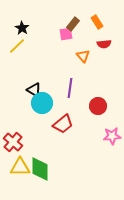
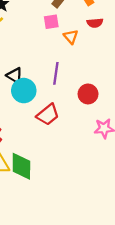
pink square: (66, 34) -> (51, 22), moved

